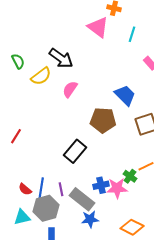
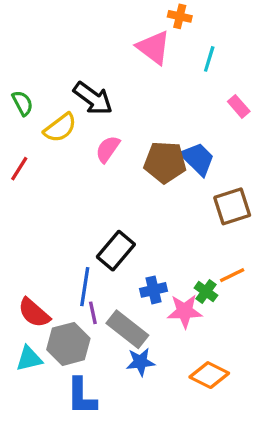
brown pentagon: (103, 120) -> (165, 162), moved
red line: (16, 136) -> (19, 169), moved
blue cross: (101, 185) -> (154, 290), moved
red semicircle: (25, 189) -> (34, 313), size x1.5
blue line: (41, 189) -> (85, 287), moved

